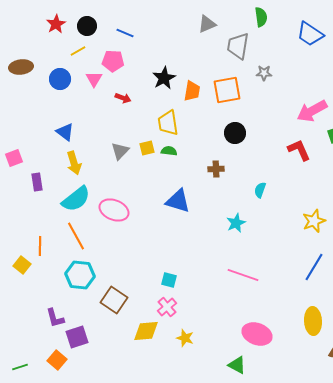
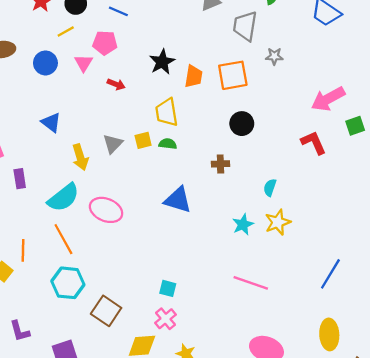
yellow arrow: (74, 163) -> (80, 157), moved
yellow star: (314, 221) -> (278, 222), moved
purple L-shape: (55, 318) -> (20, 331), moved

